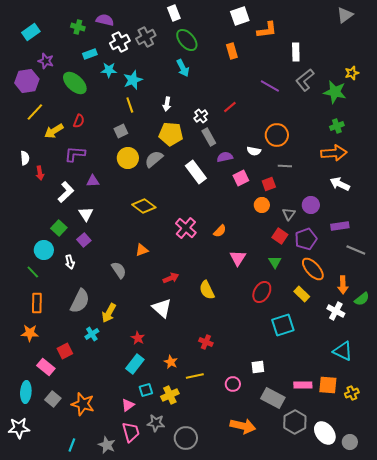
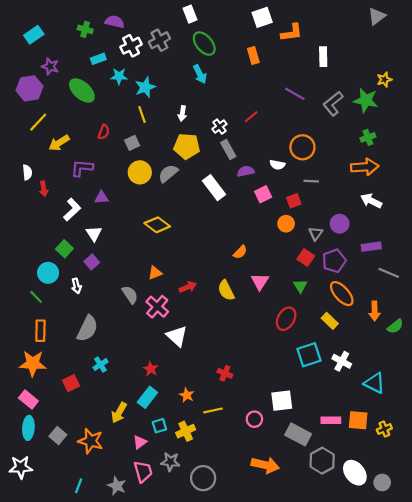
gray L-shape: (305, 80) -> (333, 104), moved
red semicircle: (79, 121) -> (104, 132), moved
pink cross: (186, 228) -> (157, 307), moved
red arrow: (171, 278) -> (188, 287), moved
yellow semicircle: (207, 290) -> (226, 290), moved
white cross: (336, 311) -> (342, 361), moved
yellow arrow: (109, 313) -> (119, 413), moved
orange star: (30, 333) -> (33, 363), size x1.4
pink rectangle: (46, 367) -> (28, 399), moved
white square: (258, 367) -> (282, 401), size x1.5

